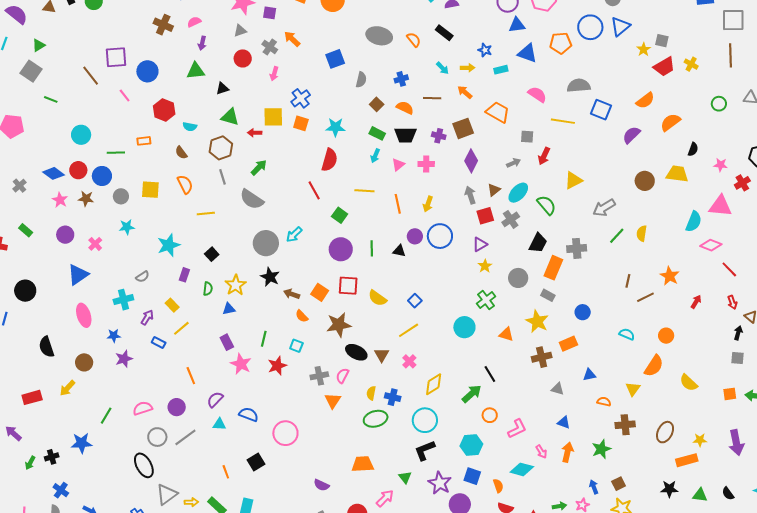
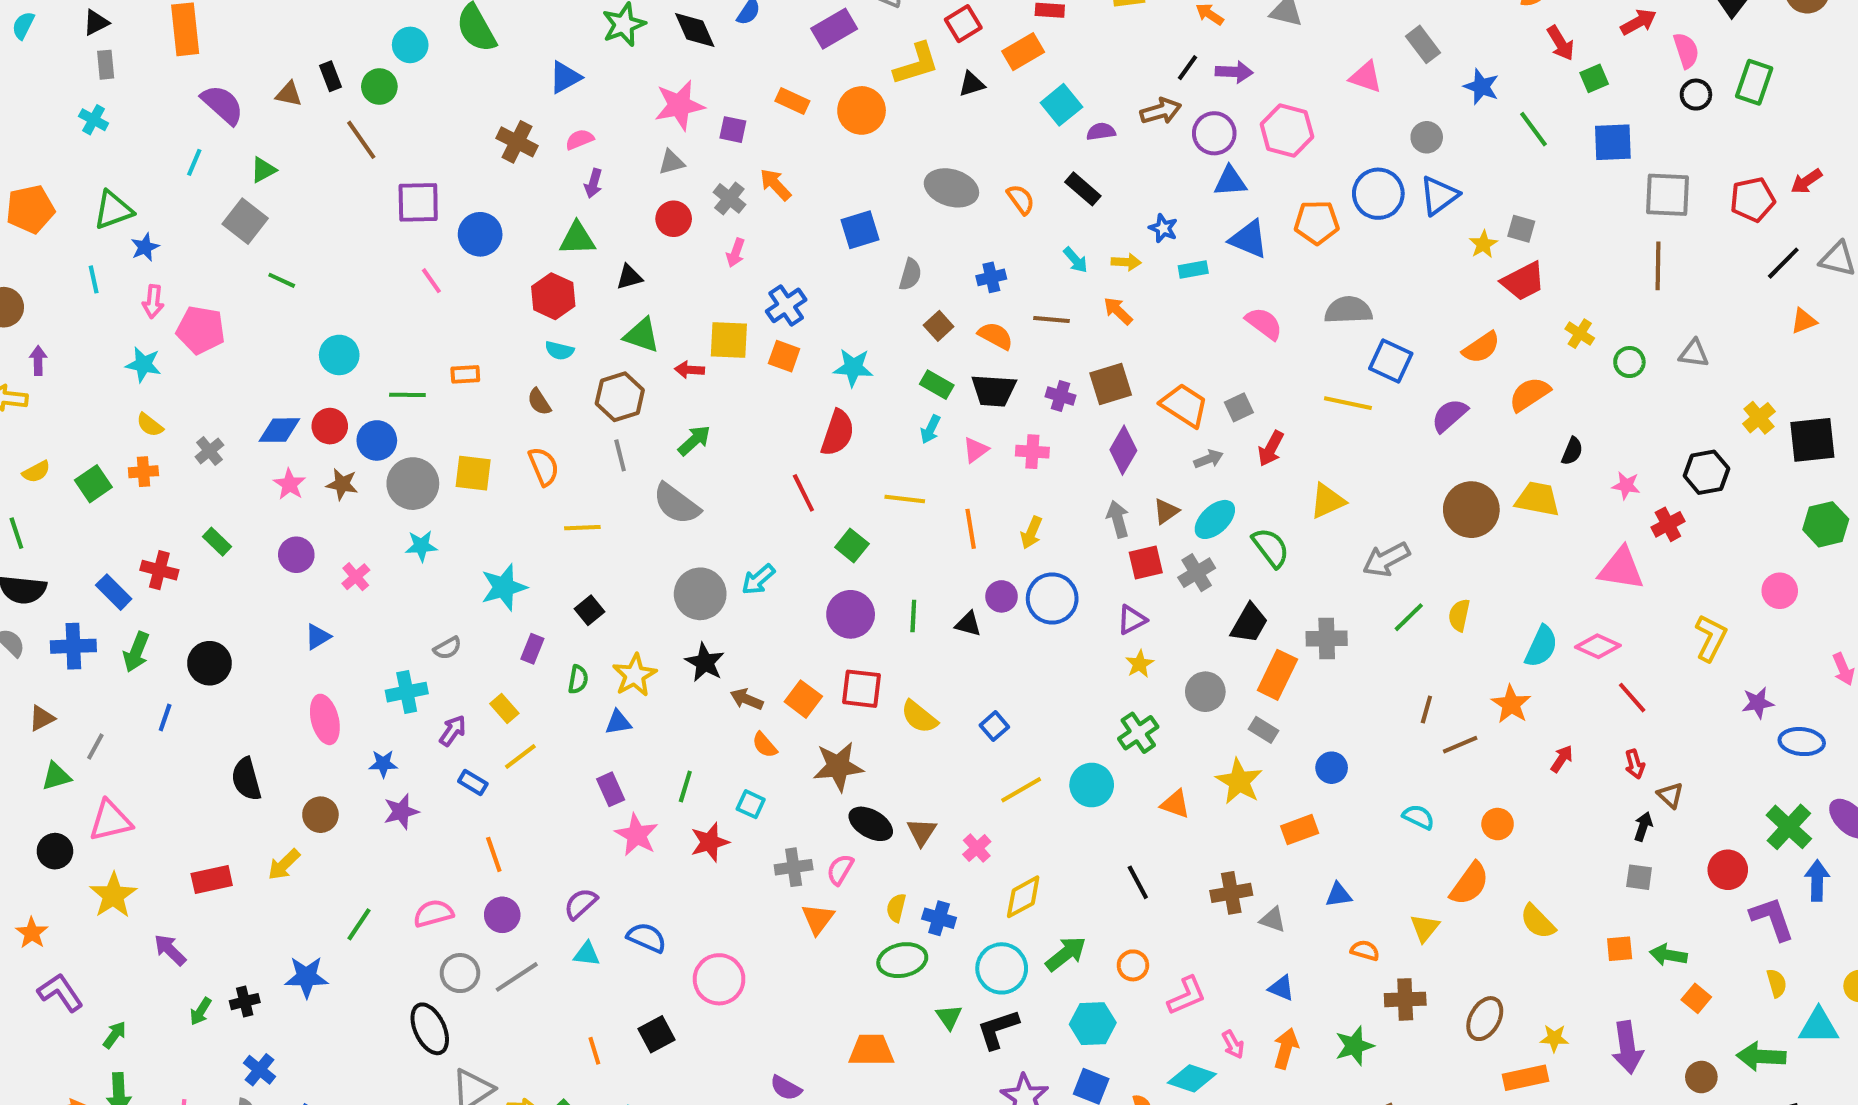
yellow cross: (691, 64) -> (1580, 334), moved
brown line: (91, 76) -> (361, 140), moved
red hexagon: (164, 110) -> (553, 296), moved
orange trapezoid: (498, 112) -> (1184, 405), moved
yellow line: (563, 121) -> (1348, 403), moved
gray square: (527, 137) -> (1239, 407), turned -32
blue diamond: (54, 173) -> (279, 430), turned -40
brown circle: (645, 181) -> (1471, 510), size x1.4
gray circle: (121, 196) -> (413, 484), size x1.6
cyan semicircle: (694, 222) -> (1541, 646), moved
blue triangle: (78, 275) -> (318, 637), size x0.6
yellow line: (409, 330) -> (1021, 790), moved
brown cross: (542, 357) -> (1231, 893), moved
orange line: (191, 376) -> (494, 854), moved
green arrow: (472, 394) -> (1066, 954), moved
green triangle: (405, 477) -> (949, 1017), moved

